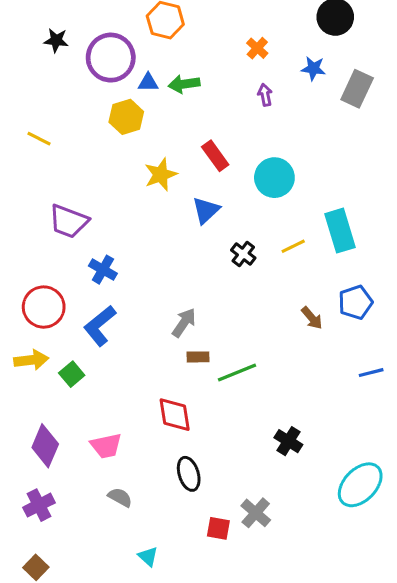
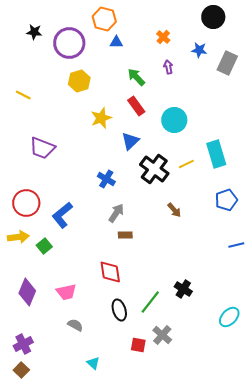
blue triangle: (148, 82) -> (116, 42), moved
green arrow: (184, 84) -> (136, 77), moved, turned 54
black cross: (243, 254) -> (154, 169), size x1.8
blue cross: (103, 270) -> (106, 179), moved
brown arrow: (312, 318) -> (174, 210), moved
green line: (237, 373) -> (150, 302), moved, turned -30
cyan ellipse: (360, 485) -> (229, 317), size x0.7
purple cross: (39, 505) -> (23, 344), moved

